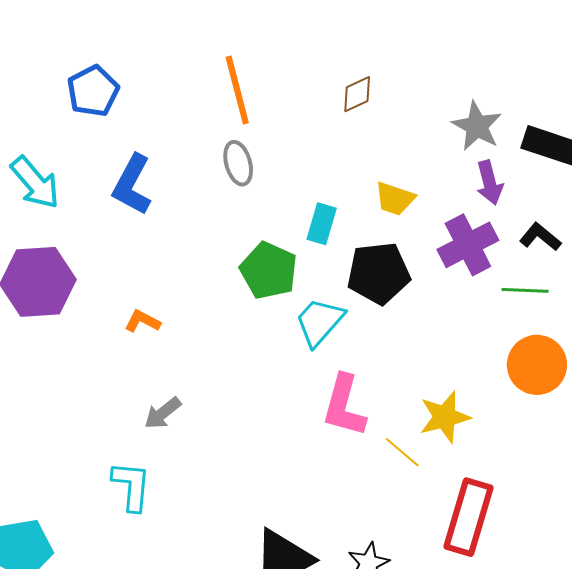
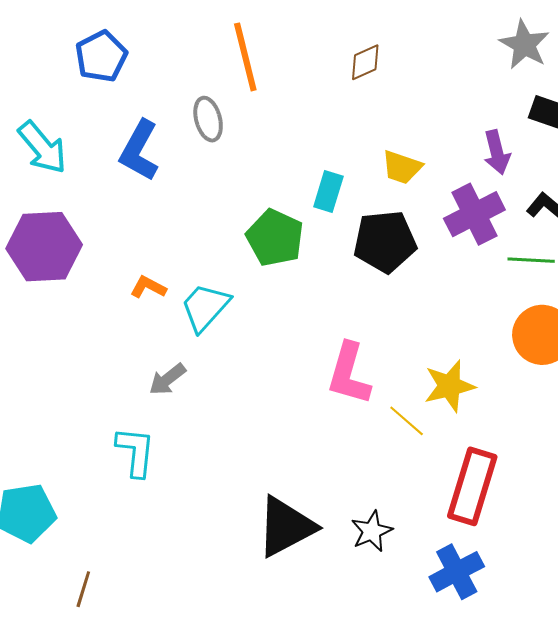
gray star: (477, 126) -> (524, 45), moved
gray ellipse: (238, 163) -> (208, 119), moved
cyan trapezoid: (320, 322) -> (205, 307), moved

